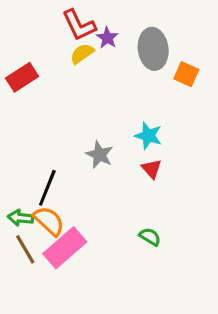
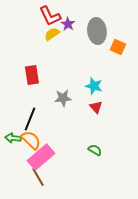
red rectangle: (22, 77) -> (32, 75), moved, turned -66
gray star: (99, 155) -> (63, 98), turned -30
brown line: (25, 249) -> (38, 177), moved

